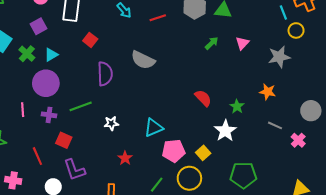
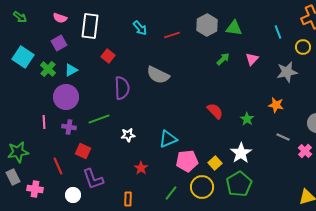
cyan line: (283, 13) -> (278, 32), moved
white star: (225, 131) -> (241, 153), moved
green pentagon: (243, 175) -> (239, 184), moved, turned -30

